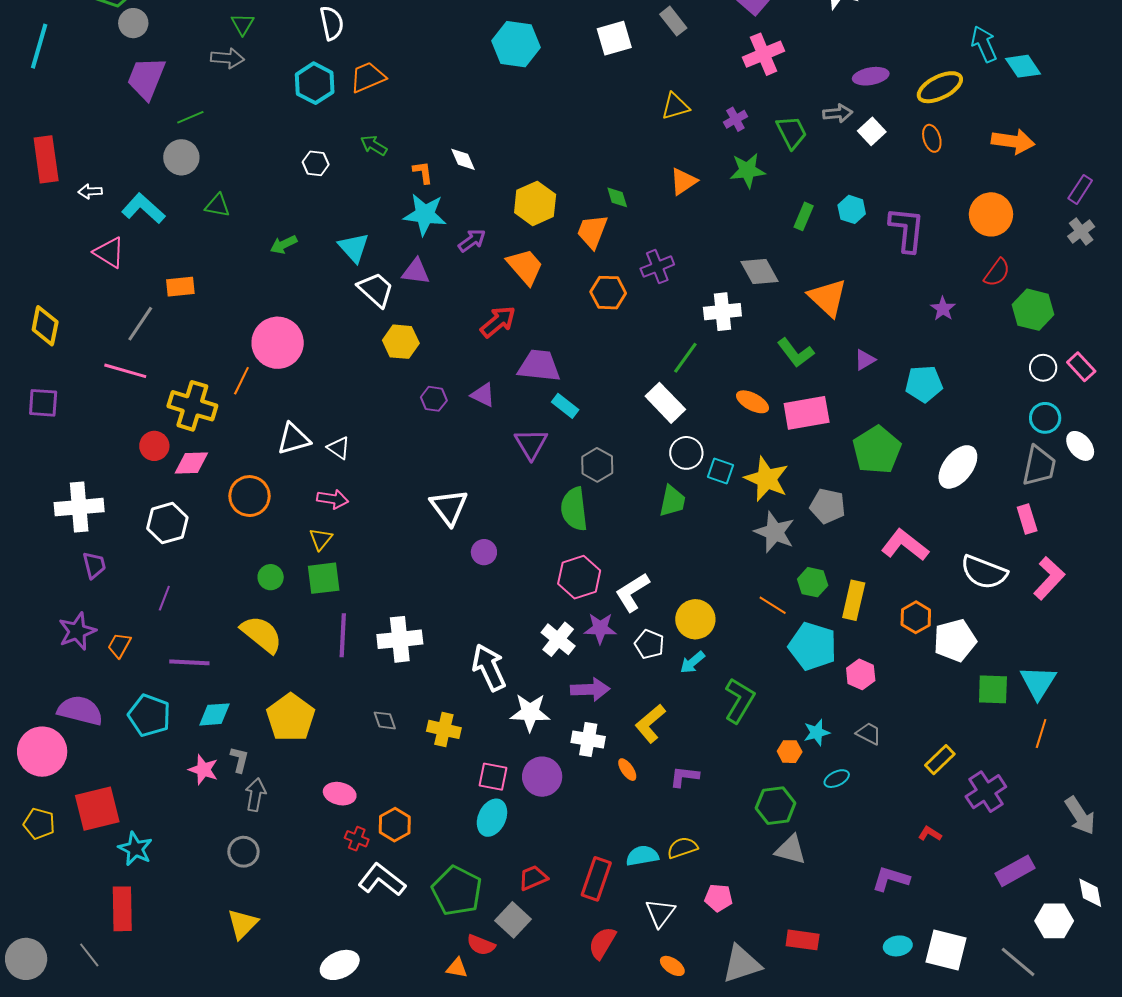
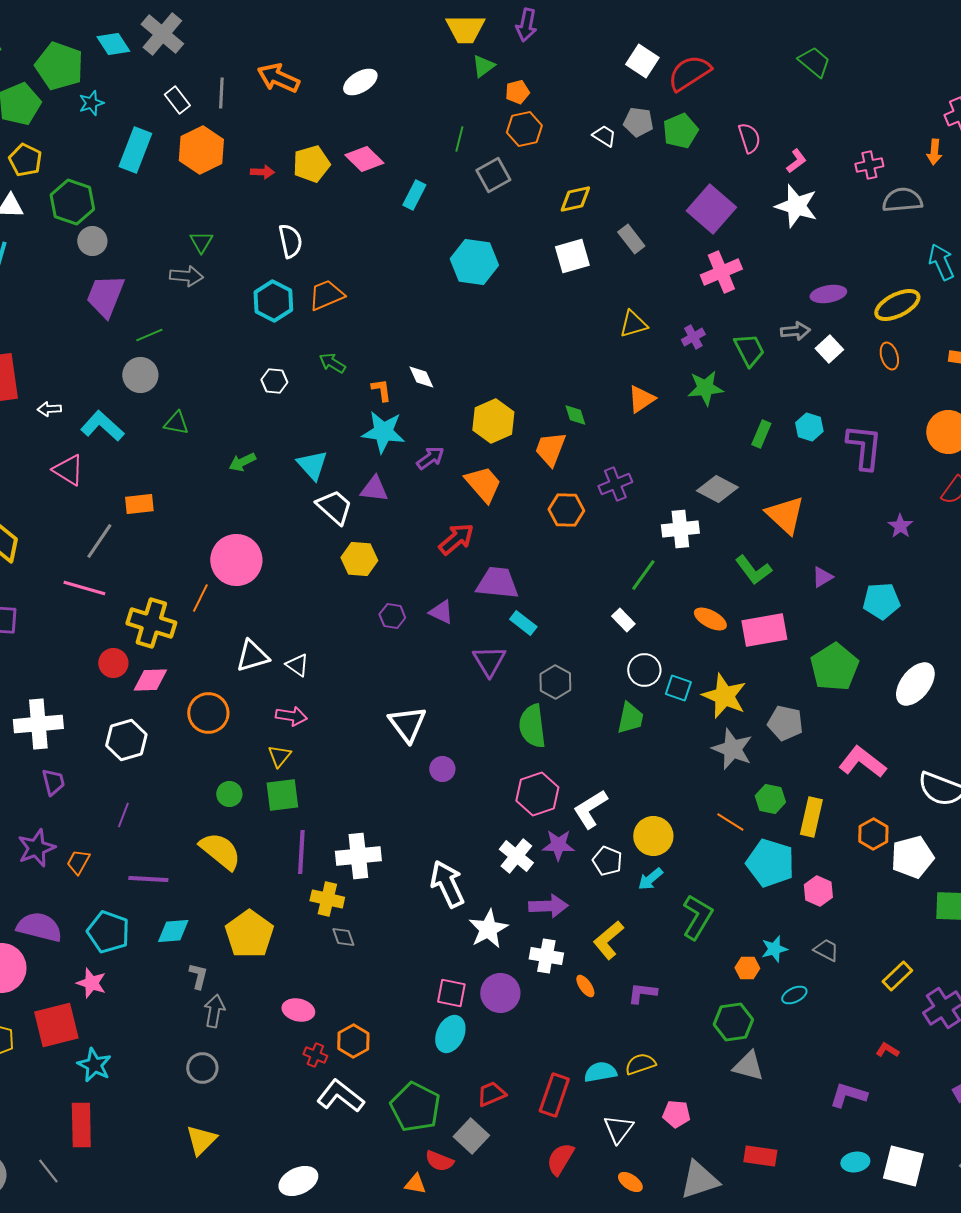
gray diamond: (760, 272) -> (717, 489), turned -33
white rectangle: (665, 403) -> (623, 620), size x0.6
white star: (530, 712) -> (488, 929), turned -30
yellow cross: (444, 729) -> (327, 899), moved
pink star: (203, 770) -> (91, 983), moved

